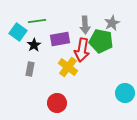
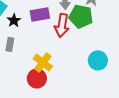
yellow cross: (68, 67) -> (43, 62), moved
cyan circle: (125, 93) -> (98, 60), moved

